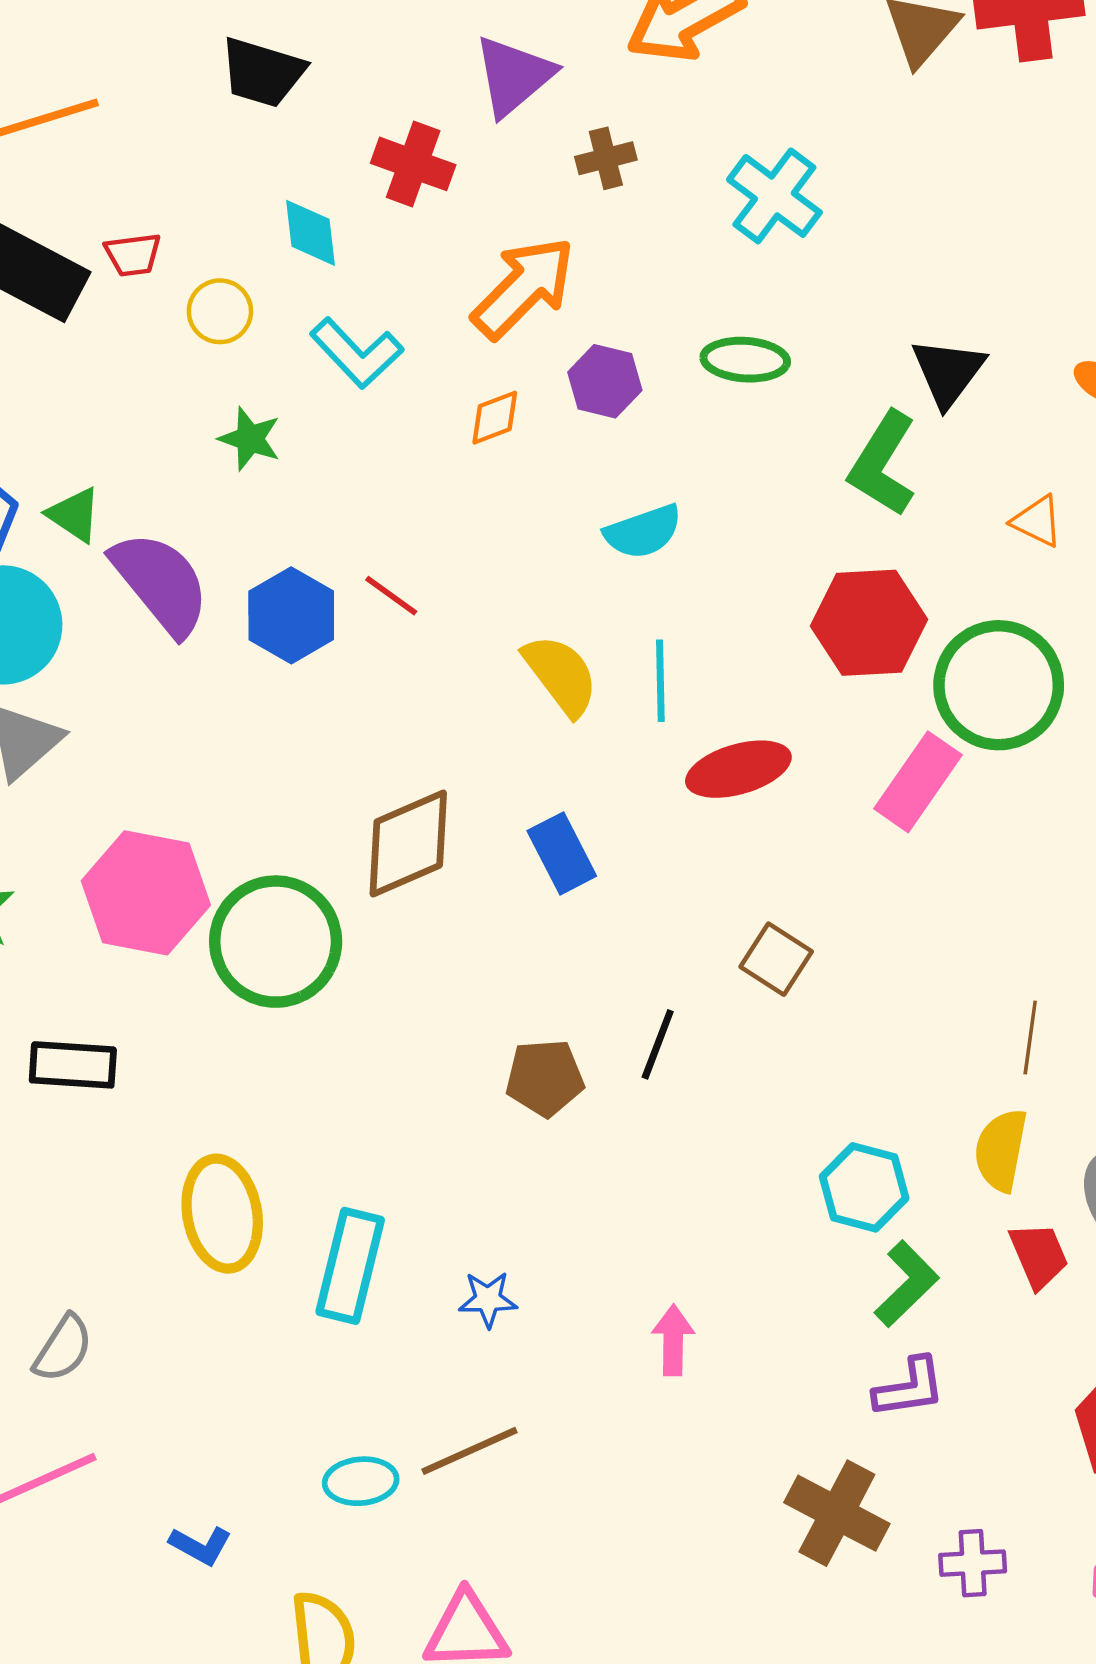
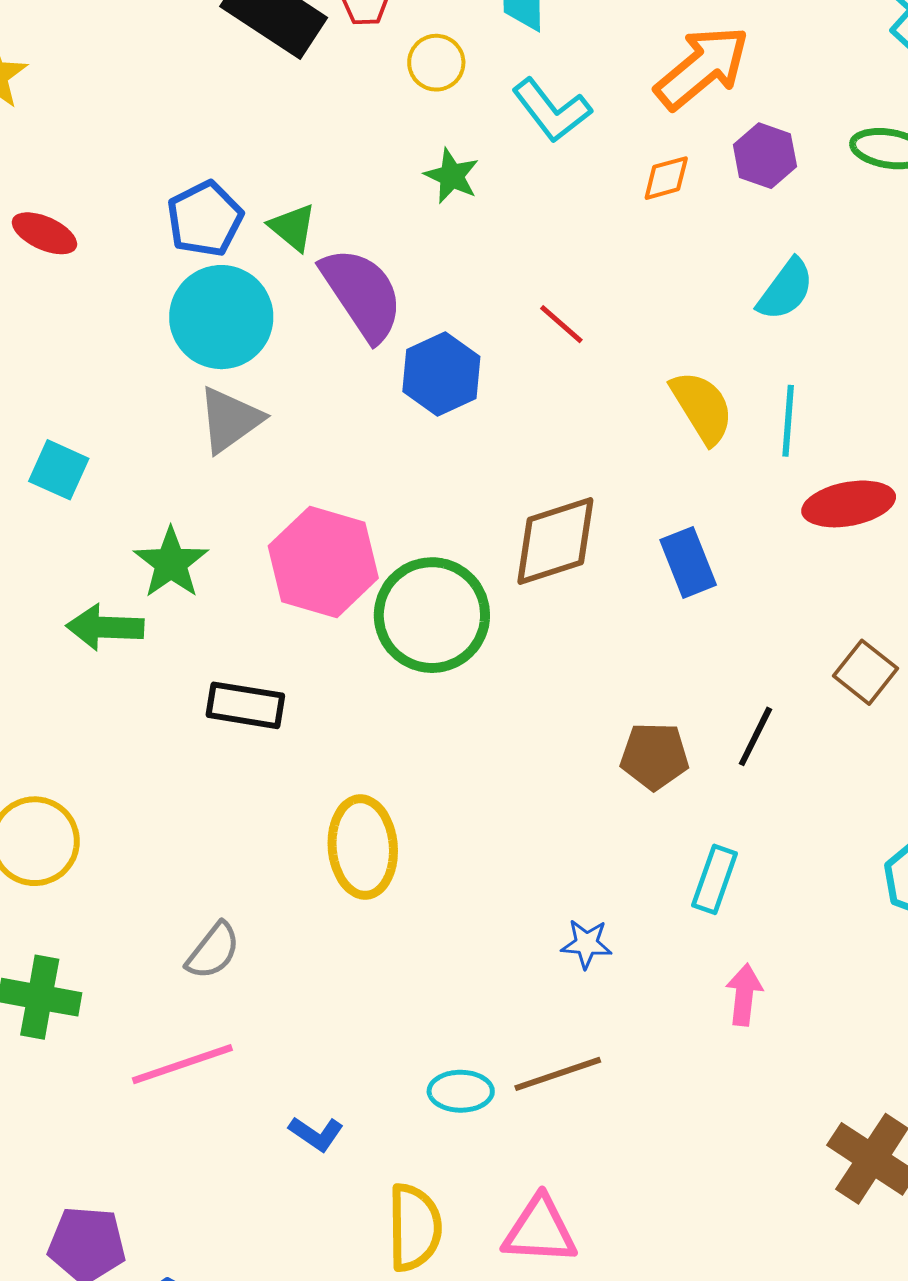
cyan semicircle: (643, 532) -> (786, 290), turned -40
blue hexagon: (291, 615) -> (441, 374), moved
cyan rectangle: (350, 1266) -> (715, 879), moved, size x0.7

